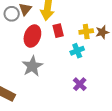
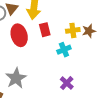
red ellipse: (32, 36) -> (19, 35), turned -35
gray star: (32, 66) -> (16, 78), moved

